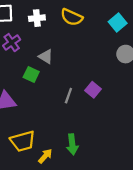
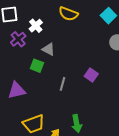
white cross: (37, 18) -> (36, 26), moved, turned -32
gray line: (68, 96) -> (62, 84), moved

